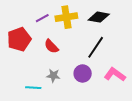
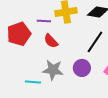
purple line: (42, 18) -> (44, 21), moved, turned 32
gray star: (53, 76) -> (53, 70), size x1.5

